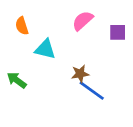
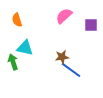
cyan triangle: (45, 49) -> (25, 48), moved
green arrow: (17, 80) -> (13, 62), turned 35

